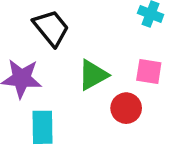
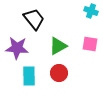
red circle: (126, 108) -> (59, 73), moved

